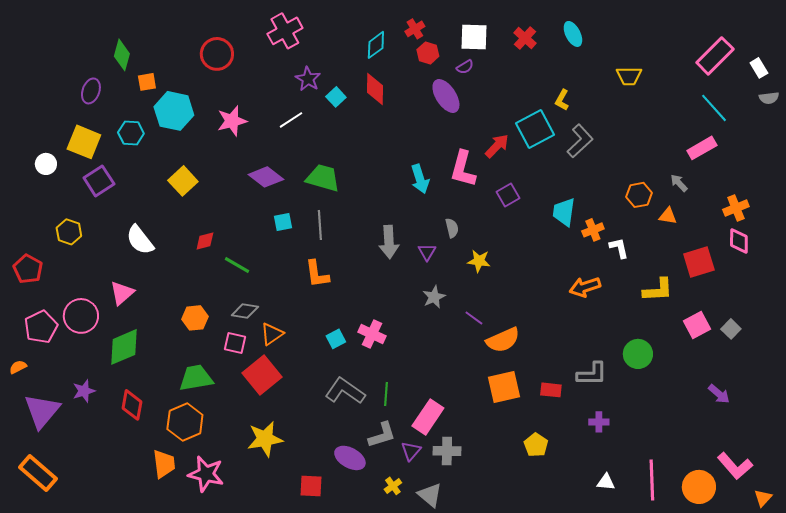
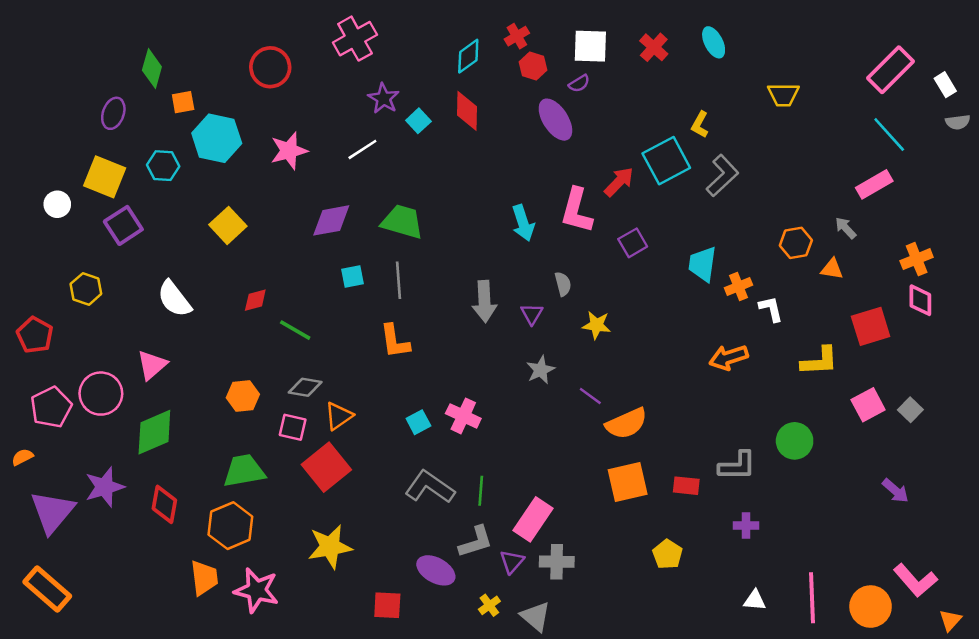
purple diamond: (266, 177) -> (331, 220), turned -48
purple star: (84, 391) -> (105, 487), size x1.4

